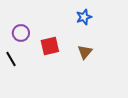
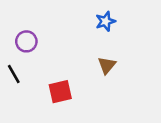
red square: (50, 46) -> (60, 92), moved

